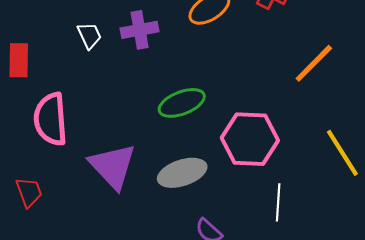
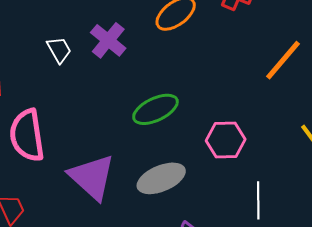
purple cross: (140, 30) -> (108, 40), turned -36
pink hexagon: (250, 139) -> (226, 140), size x0.7

